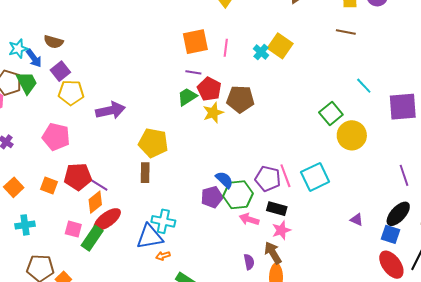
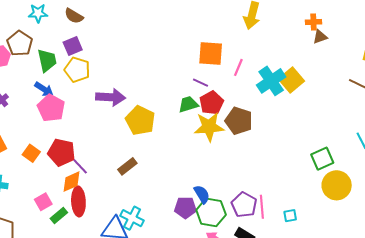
cyan cross: (261, 52) -> (271, 81), size x1.8
blue arrow: (34, 58) -> (44, 89), moved, turned -36
green trapezoid: (27, 83) -> (47, 60), moved
yellow star: (213, 113) -> (209, 127), size x1.4
yellow pentagon: (153, 143) -> (140, 120), moved
brown rectangle: (145, 173) -> (127, 166), turned 36
cyan square: (315, 177) -> (290, 216), size x0.5
red ellipse: (107, 219) -> (78, 201), turned -72
pink square: (73, 229) -> (43, 202), turned 30
green rectangle: (92, 238) -> (59, 215), size x0.7

